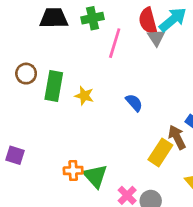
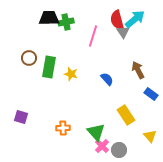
green cross: (93, 18) -> (66, 22), moved
brown arrow: (177, 137) -> (138, 70), moved
yellow rectangle: (160, 152) -> (126, 115), turned -66
green triangle: (95, 176) -> (96, 132), moved

